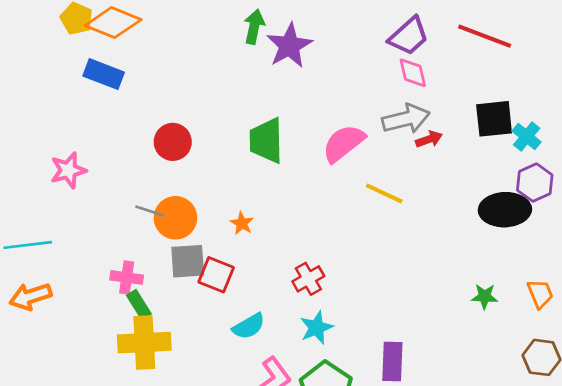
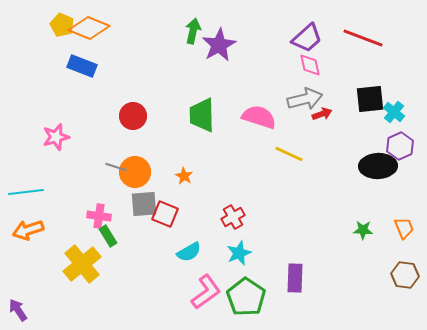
pink semicircle: (344, 143) -> (259, 117), turned 56
yellow cross: (144, 343) -> (82, 264), moved, turned -36

